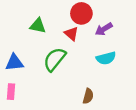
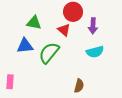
purple arrow: (104, 29) -> (93, 26), turned -56
blue triangle: (14, 63) -> (25, 46), moved

